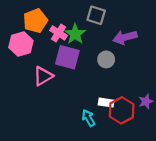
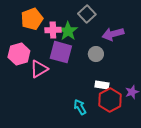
gray square: (96, 15) -> (87, 14), turned 30
pink cross: (59, 33) -> (53, 30), turned -35
pink hexagon: (21, 44) -> (19, 54), moved
white rectangle: (106, 103) -> (102, 85), moved

